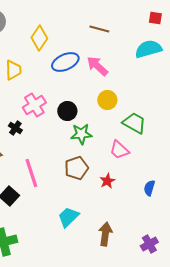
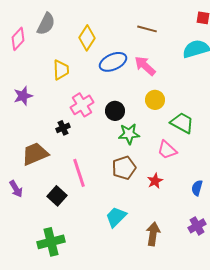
black cross: (15, 128) -> (63, 128), turned 32
purple cross: (149, 244) -> (197, 226), moved

